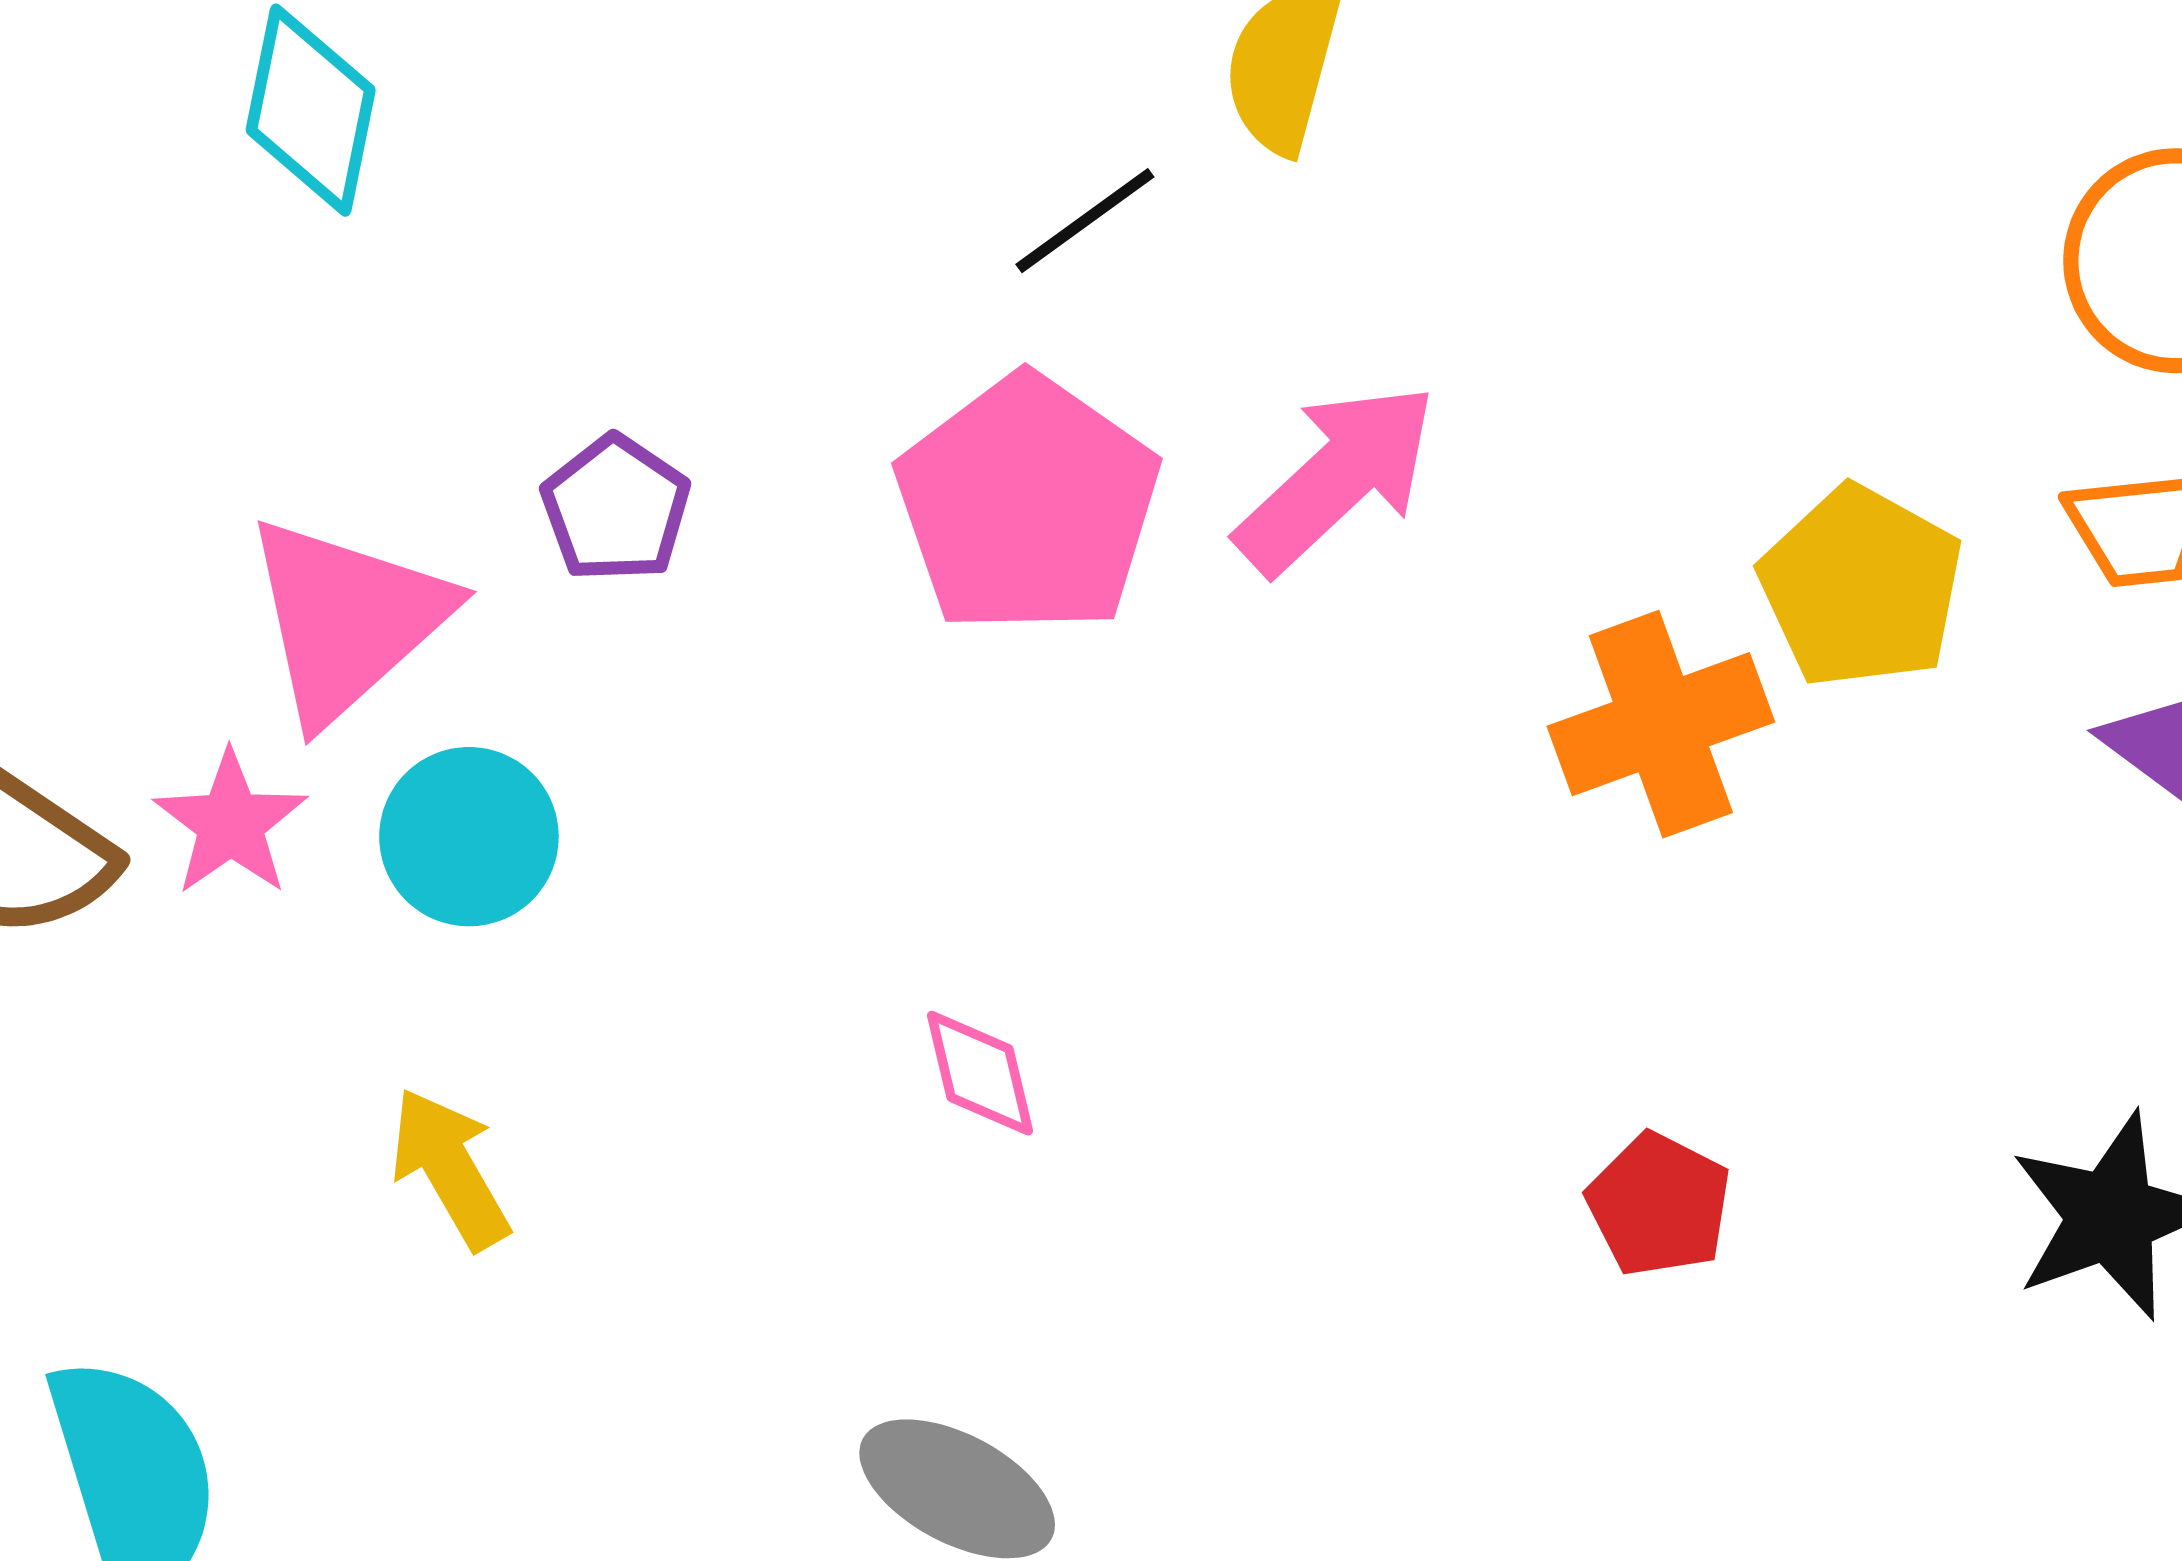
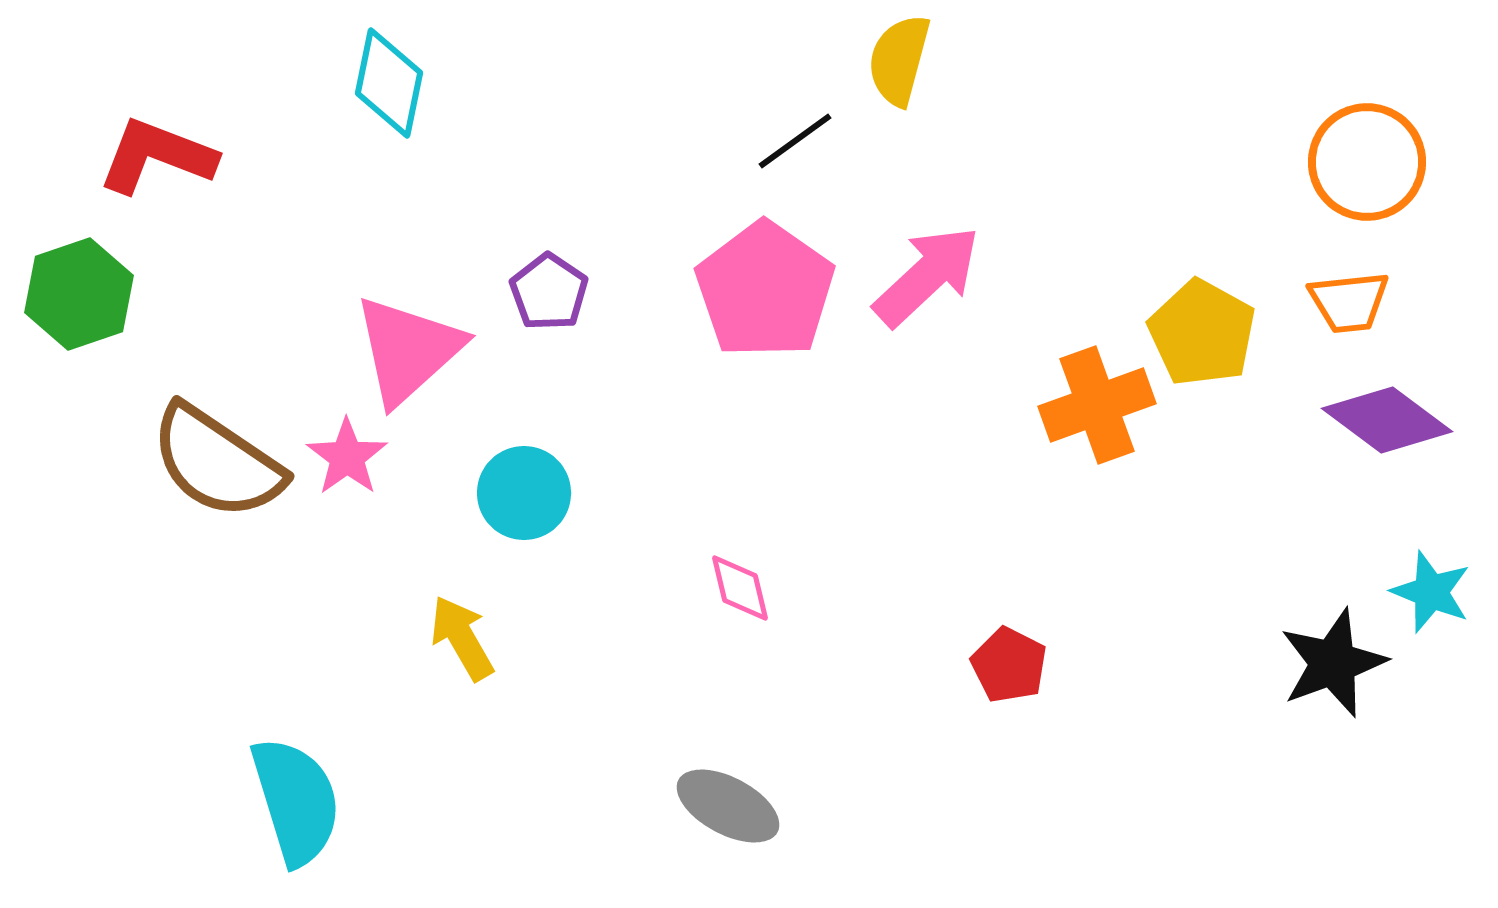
cyan circle: (469, 837) -> (524, 493), moved
red pentagon: (1659, 1205) -> (1009, 665), moved

